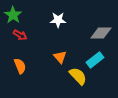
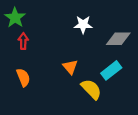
white star: (58, 20) -> (83, 25), moved
red arrow: (20, 35) -> (23, 41), turned -120

